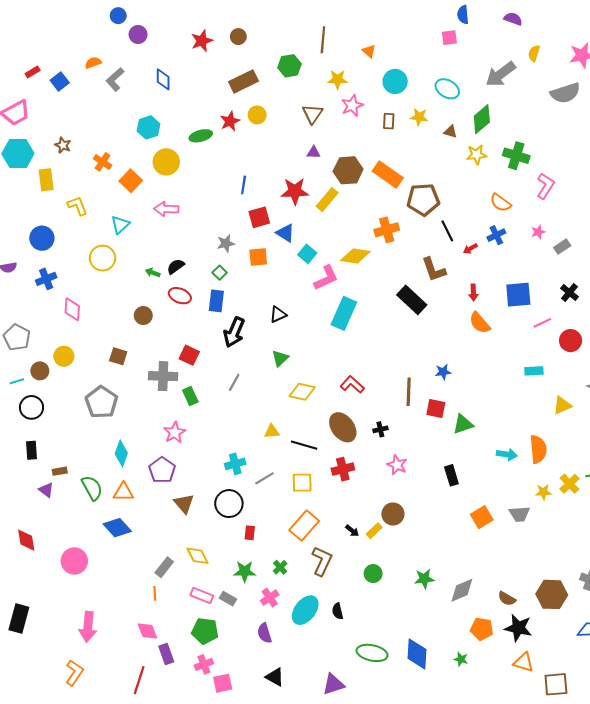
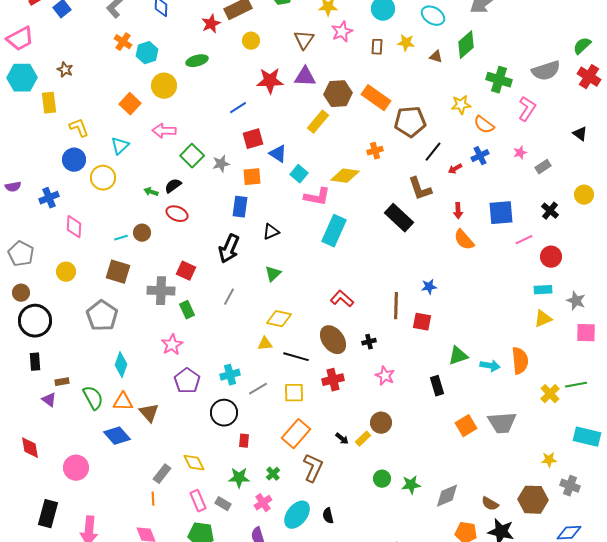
gray semicircle: (565, 93) -> (546, 71), moved
red star: (230, 121) -> (211, 24), moved
purple triangle: (314, 153) -> (305, 77), size x1.6
yellow star: (477, 155) -> (461, 105), moved
orange cross: (103, 162) -> (123, 42), moved
blue line: (244, 185) -> (238, 108), turned 48
red star: (295, 191) -> (270, 81), moved
orange cross: (387, 230) -> (375, 151), size x0.7
black line: (447, 231) -> (433, 152), turned 65
blue circle: (42, 238) -> (74, 160), moved
green square: (220, 273) -> (192, 156), moved, size x1.6
pink L-shape: (326, 278) -> (317, 197), turned 36
blue rectangle: (216, 301) -> (240, 207), moved
brown square: (118, 356) -> (118, 272), size x1.4
brown circle: (40, 371) -> (21, 293), moved
cyan rectangle: (534, 371) -> (543, 290), moved
cyan line: (17, 381) -> (121, 238), moved
yellow diamond: (302, 392) -> (279, 319), moved
black circle: (31, 407) -> (35, 321), size x1.4
green triangle: (463, 424) -> (458, 356), moved
purple pentagon: (162, 470) -> (187, 381), moved
yellow star: (543, 492) -> (549, 460), moved
brown triangle: (184, 504) -> (149, 413), moved
gray trapezoid: (519, 514) -> (502, 423), size x1.4
green circle: (373, 574) -> (382, 479), moved
pink rectangle: (202, 595) -> (198, 501), turned 45
black rectangle: (19, 618) -> (48, 514), moved

